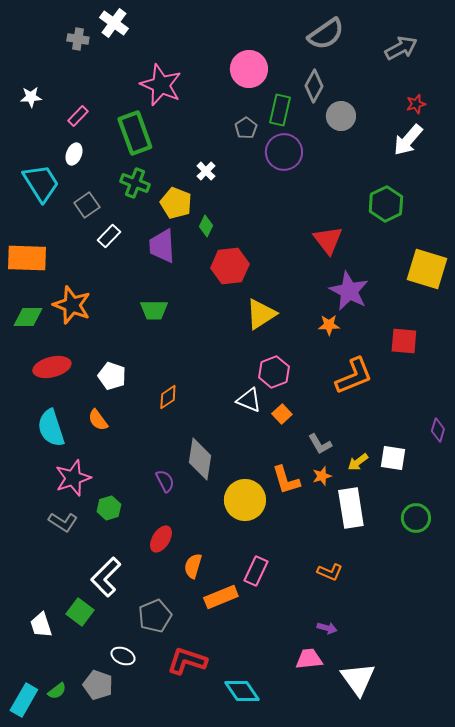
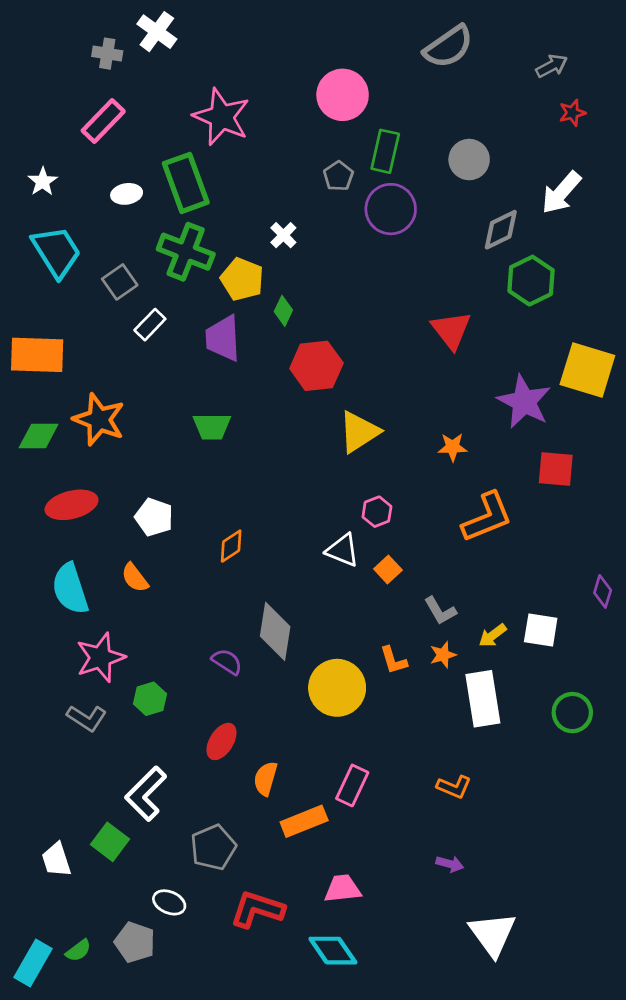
gray arrow: (401, 48) -> (552, 66), size x0.7
gray diamond: (314, 86) -> (501, 230), moved, turned 36
white star: (31, 97) -> (43, 182), moved, turned -30
red star: (416, 104) -> (572, 113), moved
pink rectangle: (78, 116) -> (103, 121), moved, size x1.5
white ellipse: (74, 154) -> (127, 194), moved, turned 60
green cross: (135, 183) -> (186, 252), size x1.4
purple star: (349, 291) -> (524, 402), moved
pink hexagon: (274, 372) -> (377, 512), size x0.7
orange L-shape: (286, 480) -> (393, 660), size x0.7
purple semicircle: (165, 481) -> (227, 662), turned -30
pink trapezoid: (309, 659) -> (343, 889), moved

